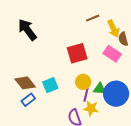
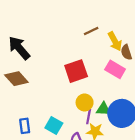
brown diamond: (25, 83) -> (16, 79), moved
cyan square: (50, 85) -> (54, 125), moved, turned -35
blue rectangle: (28, 100) -> (25, 126), turned -56

